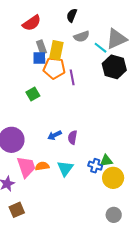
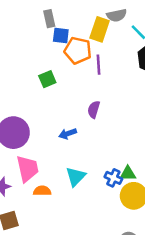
gray rectangle: (41, 47) -> (49, 19), moved
yellow rectangle: (56, 50) -> (100, 29), moved
purple semicircle: (73, 137) -> (94, 109), moved
orange semicircle: (42, 166) -> (42, 191), moved

